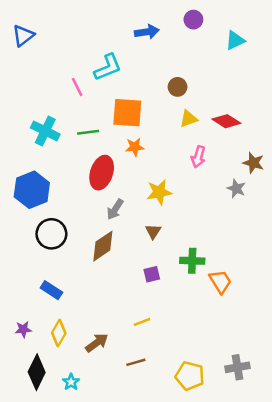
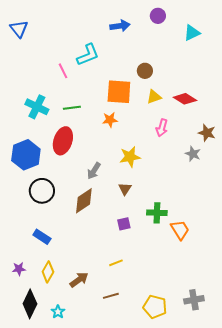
blue triangle: (23, 36) -> (19, 29), turned -30
orange square: (127, 113) -> (119, 92), moved
red ellipse: (102, 173) -> (63, 141), moved

